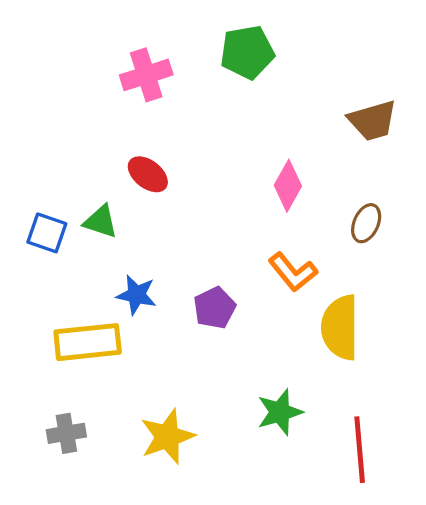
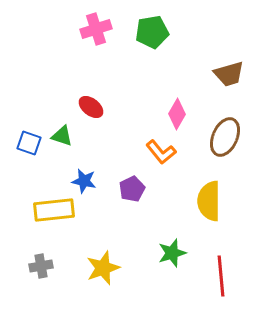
pink cross: (146, 75) -> (96, 29), moved
brown ellipse: (366, 223) -> (225, 137), size x1.6
orange L-shape: (293, 272) -> (161, 152), moved

